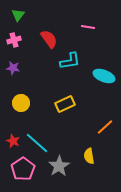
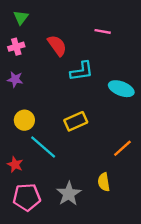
cyan line: (37, 143) -> (43, 147), moved
pink pentagon: (23, 169) -> (27, 197), turned 30

